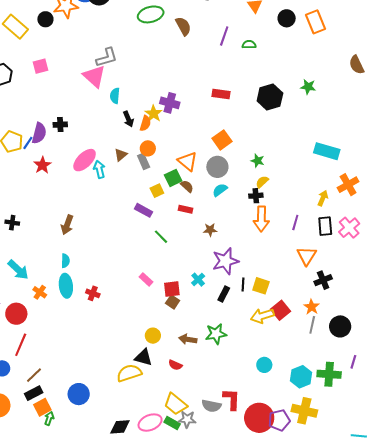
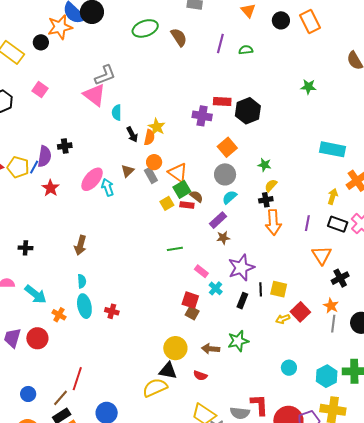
pink square: (41, 66) -> (40, 90), turned -35
black hexagon: (270, 97) -> (248, 111), moved
purple cross: (170, 103) -> (202, 116), moved
orange triangle: (188, 161) -> (178, 173), moved
red rectangle: (186, 209) -> (187, 205), moved
purple rectangle: (144, 210) -> (218, 220), moved, turned -66
black rectangle: (325, 226) -> (338, 224), turned -60
green line: (161, 237) -> (175, 249), turned -49
pink rectangle: (146, 279) -> (201, 271), moved
red square: (172, 289) -> (190, 300), turned 30
yellow arrow: (262, 316) -> (283, 319), size x0.6
yellow circle: (153, 336) -> (175, 348), size x1.5
red line: (21, 345) -> (77, 379), moved

